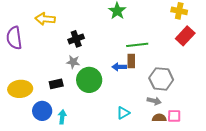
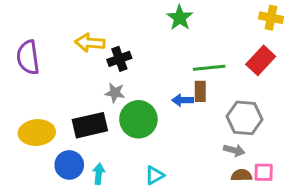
yellow arrow: (45, 19) -> (90, 43), moved
red rectangle: (185, 36) -> (261, 60), moved
black rectangle: (56, 84) -> (90, 125), size x1.6
cyan triangle: (123, 113) -> (155, 175), moved

